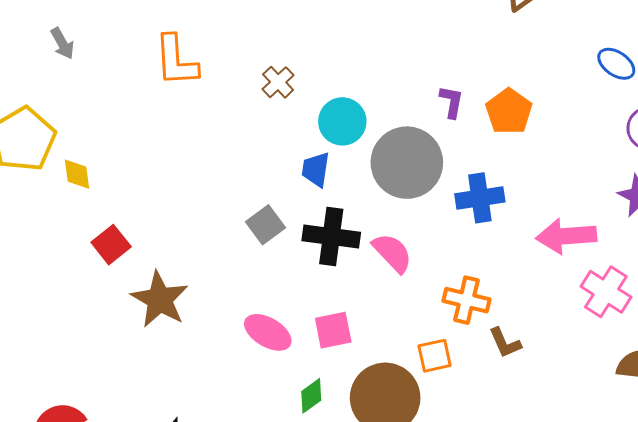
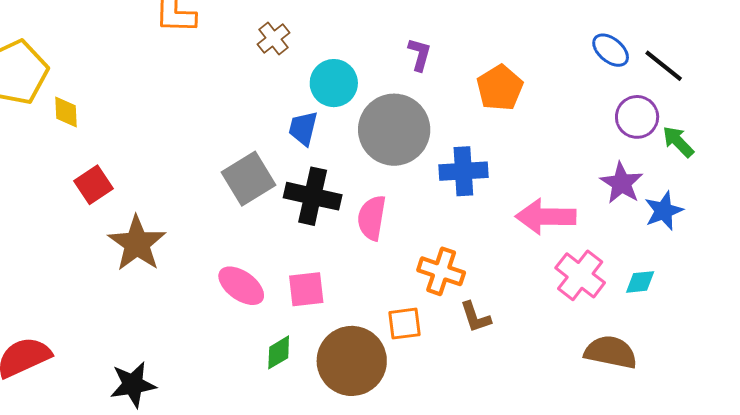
purple L-shape: (451, 102) -> (420, 54), moved
gray square: (266, 225) -> (248, 179), size x1.4
pink semicircle: (392, 253) -> (372, 218), turned -132

